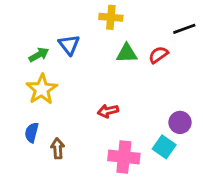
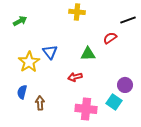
blue triangle: (69, 45) -> (50, 52), moved
green triangle: (127, 53) -> (88, 54), moved
green arrow: (39, 55) -> (20, 21), moved

